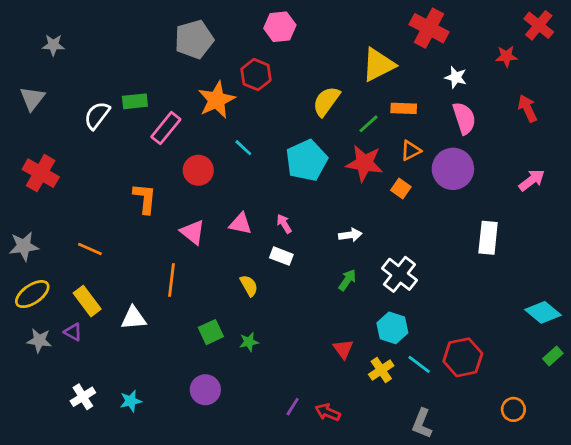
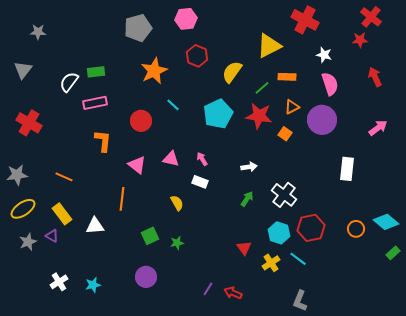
red cross: (539, 25) -> (371, 17), moved
pink hexagon: (280, 27) -> (186, 19), moved
red hexagon: (256, 75) -> (197, 56), moved
pink rectangle: (166, 128) -> (95, 103), moved, turned 40
gray star: (39, 340) -> (28, 242), turned -30
red hexagon: (463, 357) -> (311, 228), moved
orange circle: (513, 409) -> (356, 229), moved

